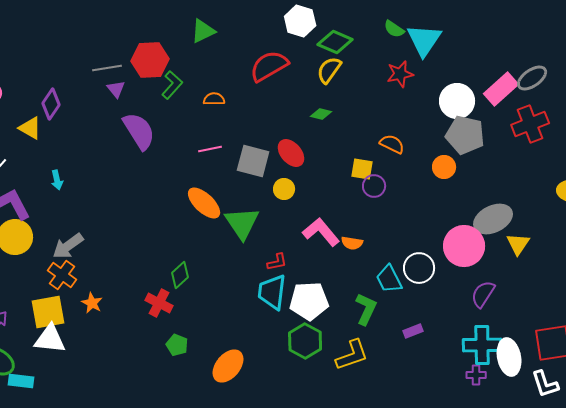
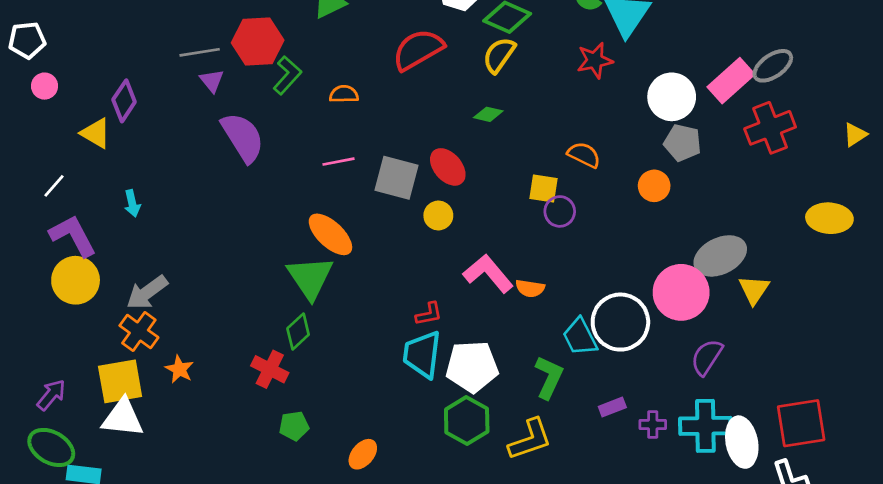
gray pentagon: (465, 135) -> (682, 143), size x0.7
green triangle: (242, 223) -> (310, 278), moved
white circle: (419, 268) -> (620, 322), size x1.4
green pentagon: (177, 345) -> (294, 426), turned -30
orange ellipse: (228, 366) -> (363, 454), size x0.7
purple cross: (476, 375) -> (653, 425), moved

